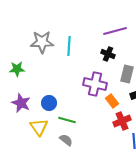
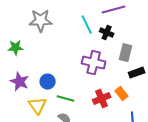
cyan line: (69, 46) -> (87, 25), moved, turned -30
orange rectangle: (112, 101) -> (122, 94), moved
red cross: (122, 121) -> (102, 99), moved

